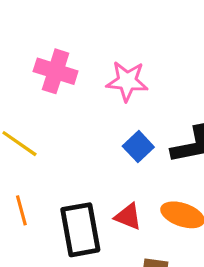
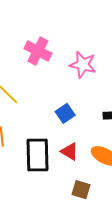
blue square: (138, 147) -> (65, 113), moved

